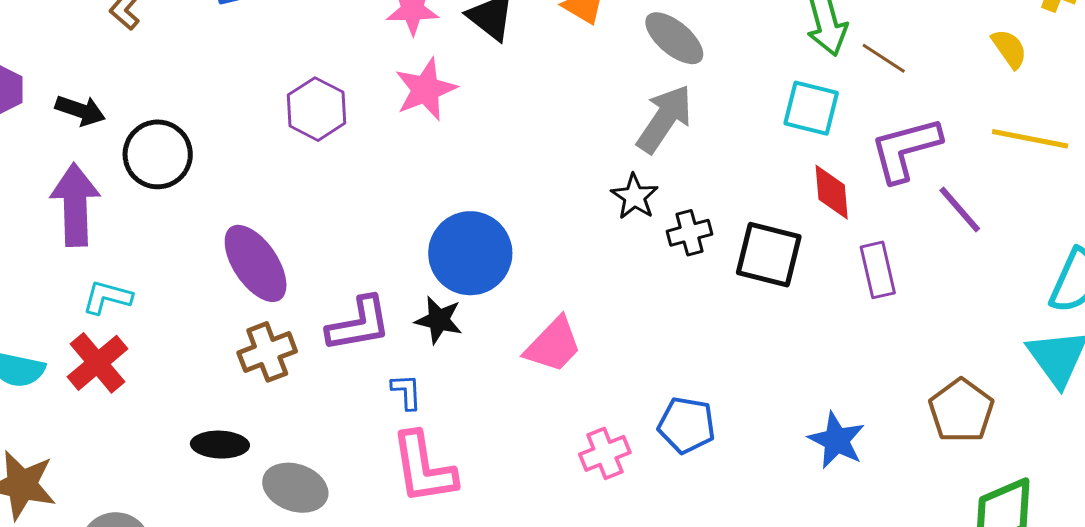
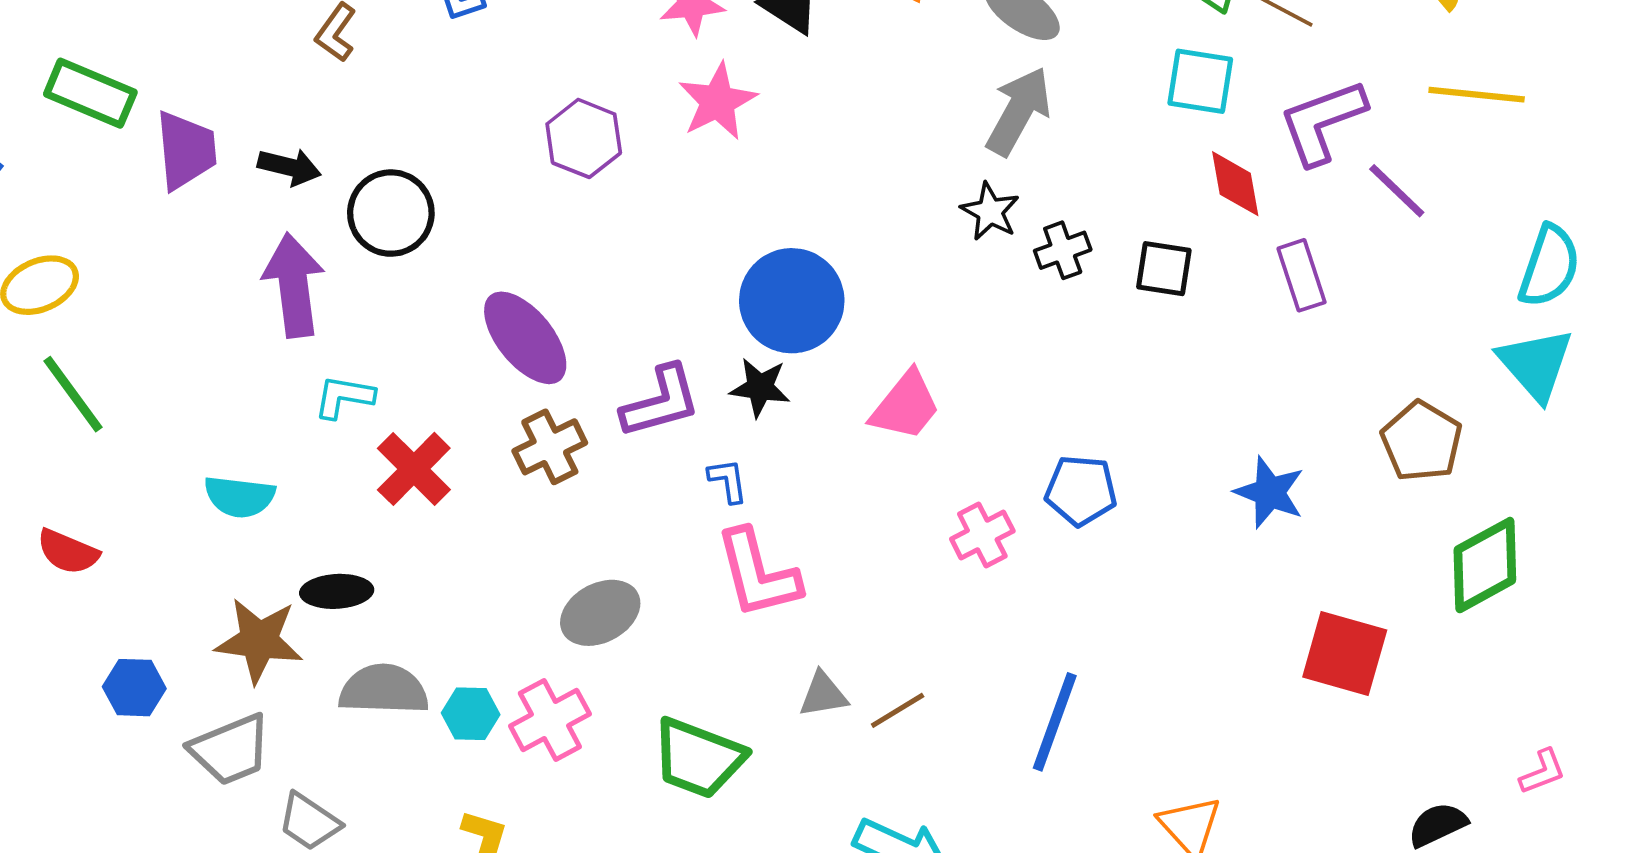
black square: (769, 255) -> (1164, 269), size x0.7
red cross: (98, 363) -> (414, 469), moved
black ellipse: (220, 445) -> (337, 591), moved
gray ellipse: (295, 488) -> (600, 613), turned -42

